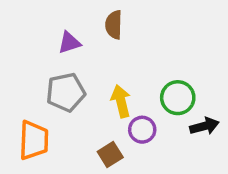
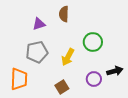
green circle: (178, 98) -> (93, 42), moved
yellow arrow: (121, 101) -> (68, 57), turned -138
purple circle: (142, 130) -> (94, 79), moved

